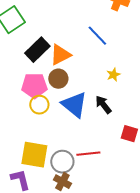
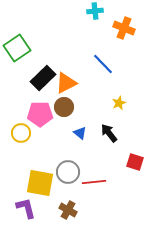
yellow circle: (39, 105) -> (21, 133), moved
blue triangle: (74, 105) -> (80, 133), size x0.5
gray circle: (62, 162) -> (68, 172), moved

